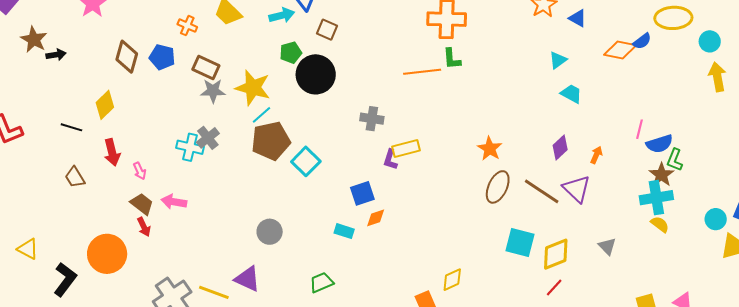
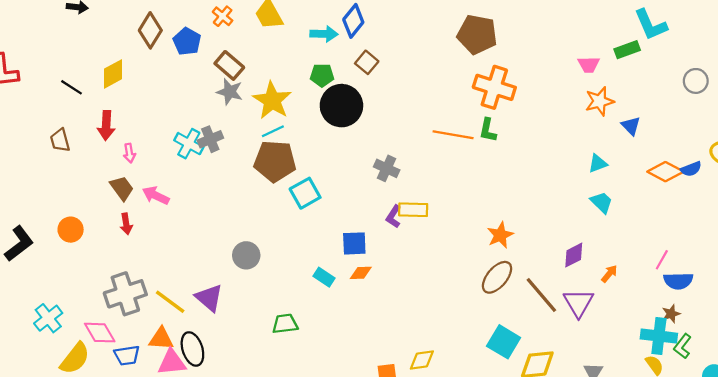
green L-shape: (675, 160) -> (683, 346), moved
brown star: (661, 175) -> (671, 314), size x0.7
red arrow: (144, 227) -> (126, 224), moved
orange circle: (107, 254) -> (71, 230), size x0.6

